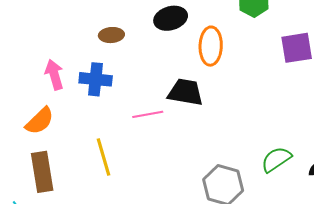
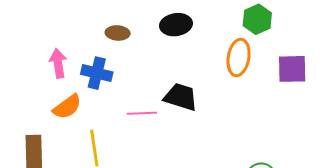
orange ellipse: (211, 46) -> (239, 57), moved
orange semicircle: (40, 121) -> (67, 107), moved

